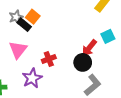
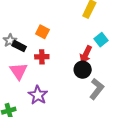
orange square: (33, 17) -> (42, 32), moved
red cross: (49, 59) -> (42, 57), moved, turned 32

